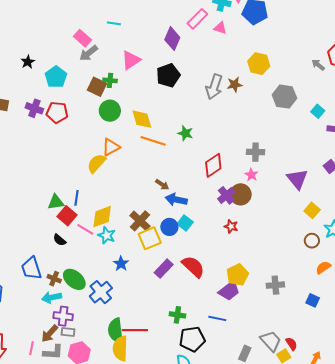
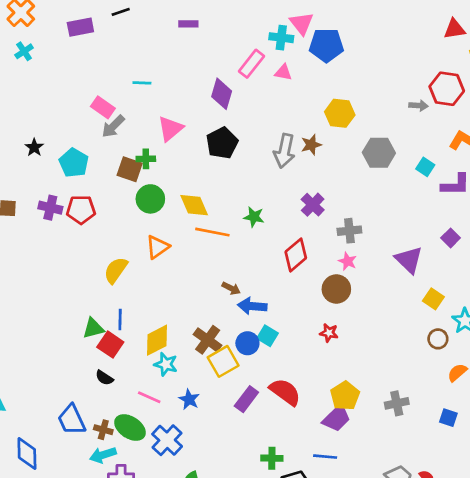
gray arrow: (318, 65) -> (418, 106), turned 152
yellow semicircle: (96, 163) -> (116, 270), moved
purple cross: (226, 195) -> (313, 205), moved
pink line: (85, 229) -> (149, 397), moved

